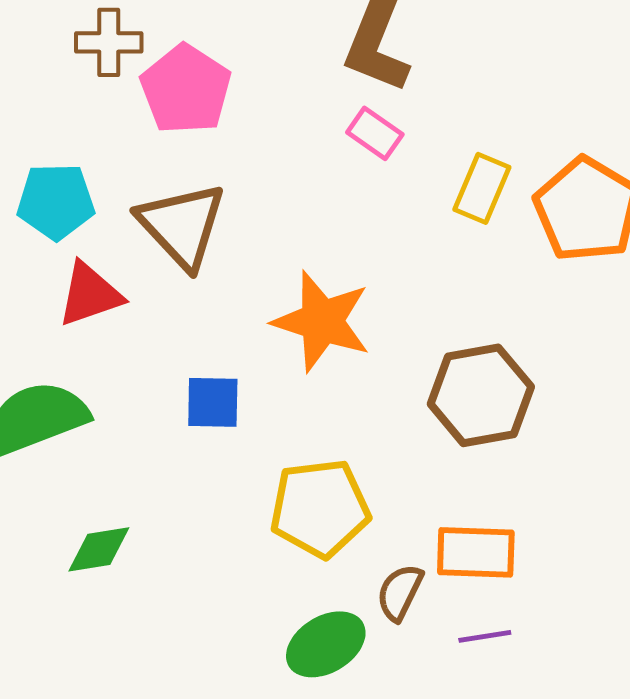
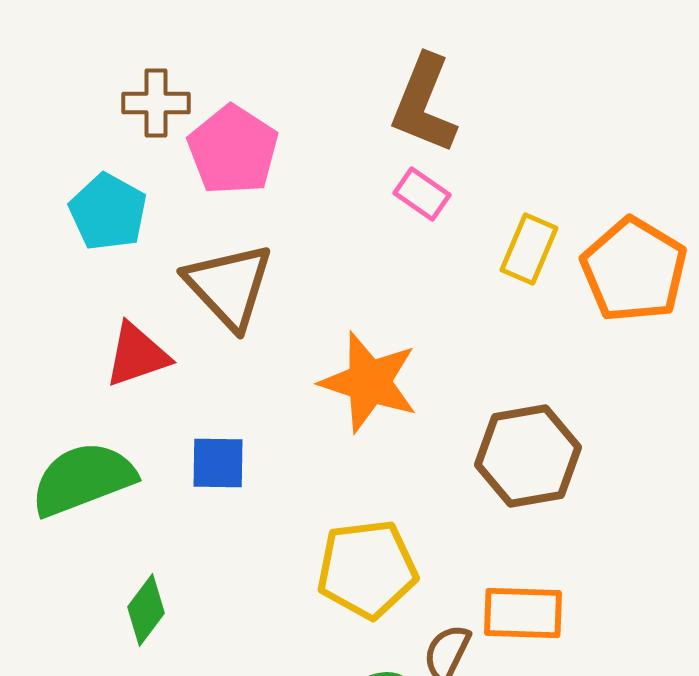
cyan pentagon: (56, 201) -> (108, 212), moved, turned 30
blue square: (213, 402) -> (218, 463), moved
green diamond: (99, 549) -> (146, 610), turned -44

